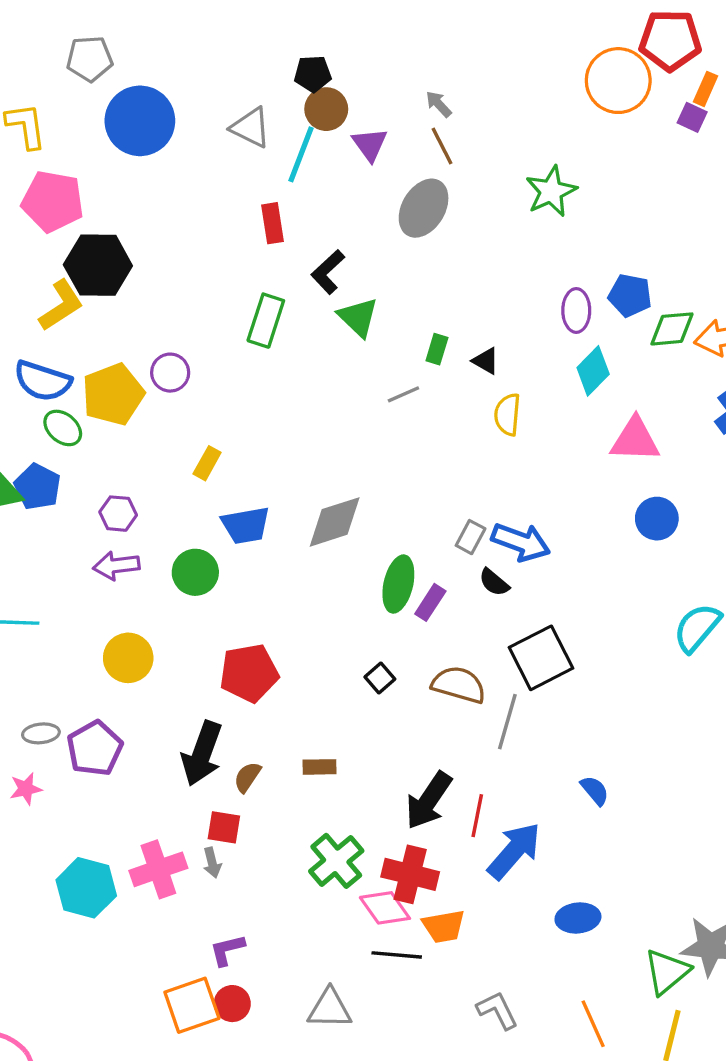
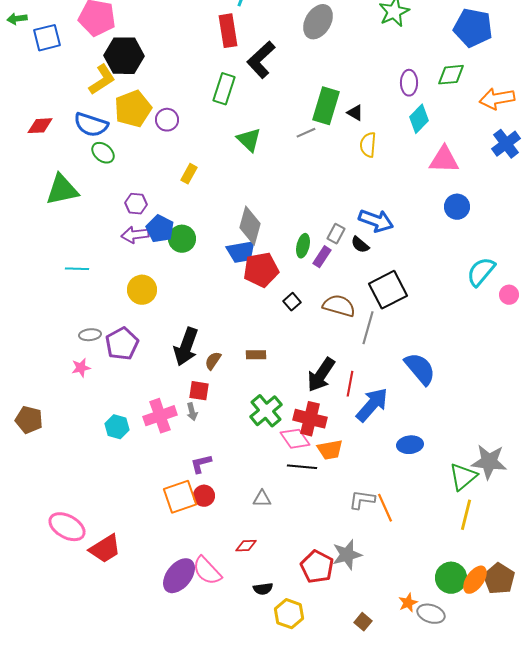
red rectangle: (273, 223) -> (228, 31), size x1.4
black L-shape: (328, 272) -> (261, 60), size x1.4
blue pentagon: (630, 295) -> (473, 28), moved, size x1.5
green triangle: (358, 317) -> (249, 140), moved
green diamond: (672, 329) -> (451, 75), moved
green rectangle: (437, 349) -> (326, 106), size x2.0
yellow pentagon: (113, 394) -> (133, 109), moved
blue pentagon: (38, 487) -> (160, 229), moved
gray diamond: (335, 522) -> (250, 226), moved, turned -57
blue trapezoid: (246, 525) -> (241, 252), moved
gray rectangle: (471, 537) -> (336, 234), moved
green ellipse: (398, 584) -> (303, 246), size x0.7
red pentagon: (249, 673) -> (261, 270), moved
blue semicircle: (595, 790) -> (420, 369), size x1.8
cyan hexagon: (86, 888) -> (117, 427), size x0.7
gray triangle: (330, 1009) -> (262, 499), size x0.7
gray L-shape: (497, 1010) -> (362, 500), turned -56
orange line: (593, 1024) -> (385, 508), moved

